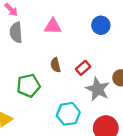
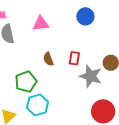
red rectangle: (83, 68) -> (74, 58), turned -32
cyan hexagon: (68, 114) -> (38, 105), moved

